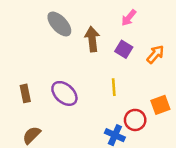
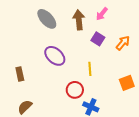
brown arrow: (92, 39) -> (79, 20), moved
purple ellipse: (64, 93) -> (55, 56), moved
red circle: (135, 120) -> (75, 90), moved

